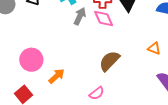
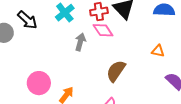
gray arrow: (80, 16) -> (80, 42), moved

